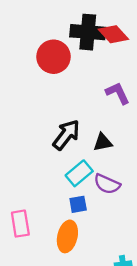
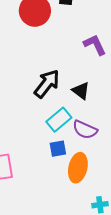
black triangle: (103, 142) -> (81, 91), turned 48
orange ellipse: (67, 236) -> (78, 168), moved

